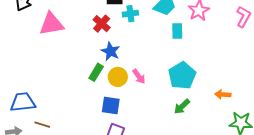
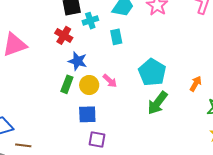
cyan rectangle: (177, 31) -> (116, 37), moved
orange arrow: (223, 94) -> (196, 84), turned 126
green arrow: (182, 107) -> (157, 103), size x1.4

